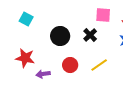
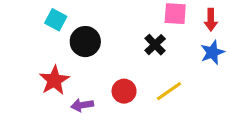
black circle: (60, 36) -> (85, 42), moved
red star: (25, 58) -> (54, 80), turned 30

